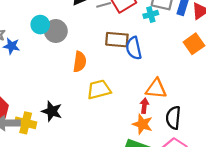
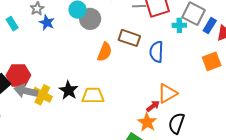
brown rectangle: (117, 40) -> (129, 38), moved
orange triangle: (156, 89) -> (167, 93), turned -50
yellow trapezoid: (99, 90) -> (93, 96), moved
red arrow: (144, 106) -> (153, 106), turned 32

